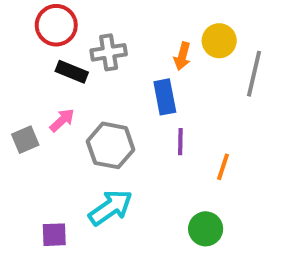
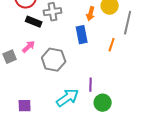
purple line: (180, 142) -> (91, 85), moved
orange line: (223, 167) -> (112, 45), moved
cyan arrow: (111, 208) -> (68, 98), moved

